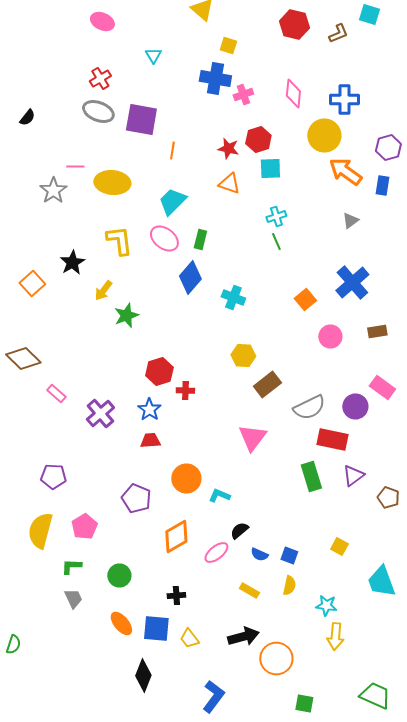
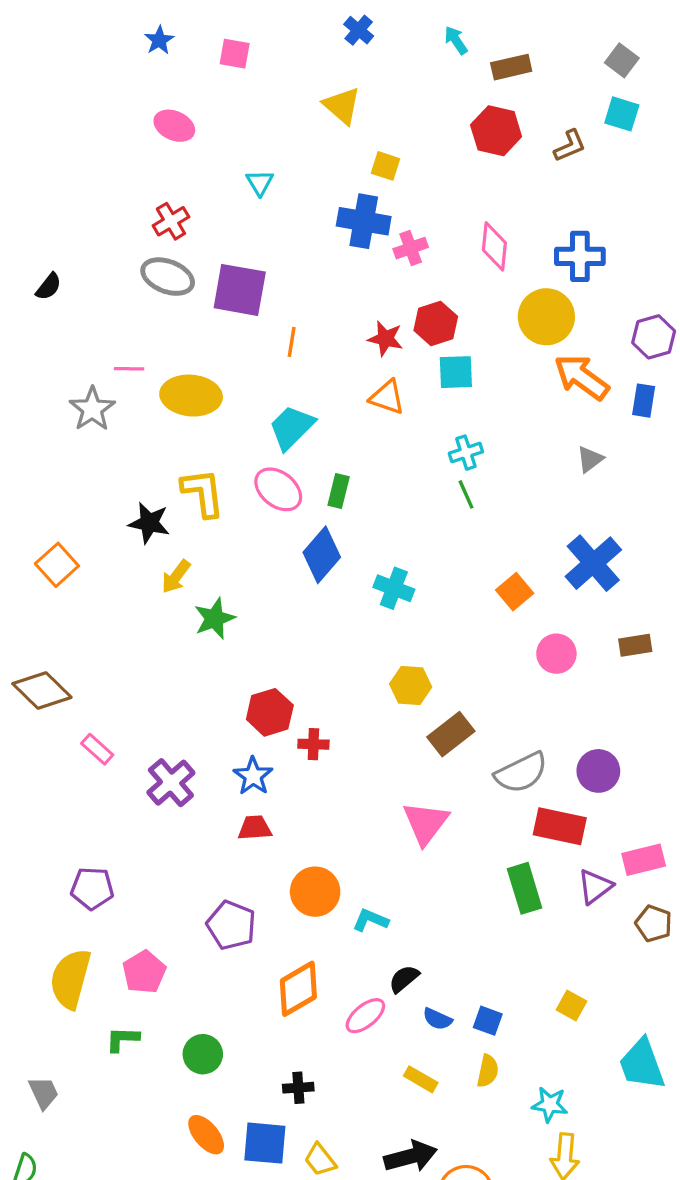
black star: (72, 262) -> (149, 523), moved, turned -30
pink rectangle: (382, 388) -> (644, 860), moved, turned -50
gray trapezoid: (73, 598) -> (44, 1093), moved

